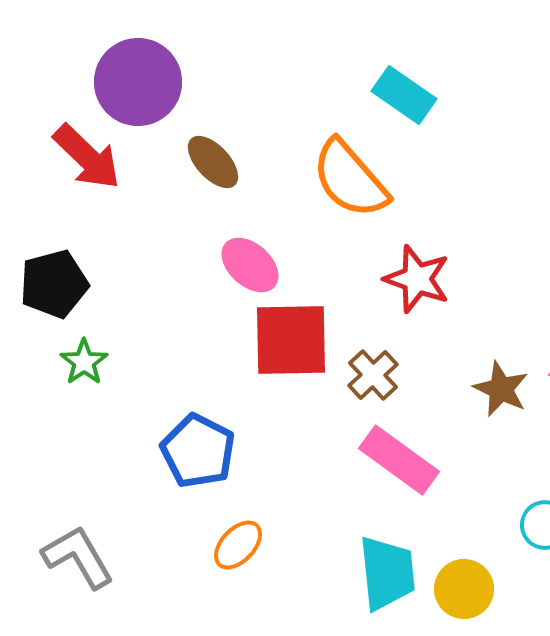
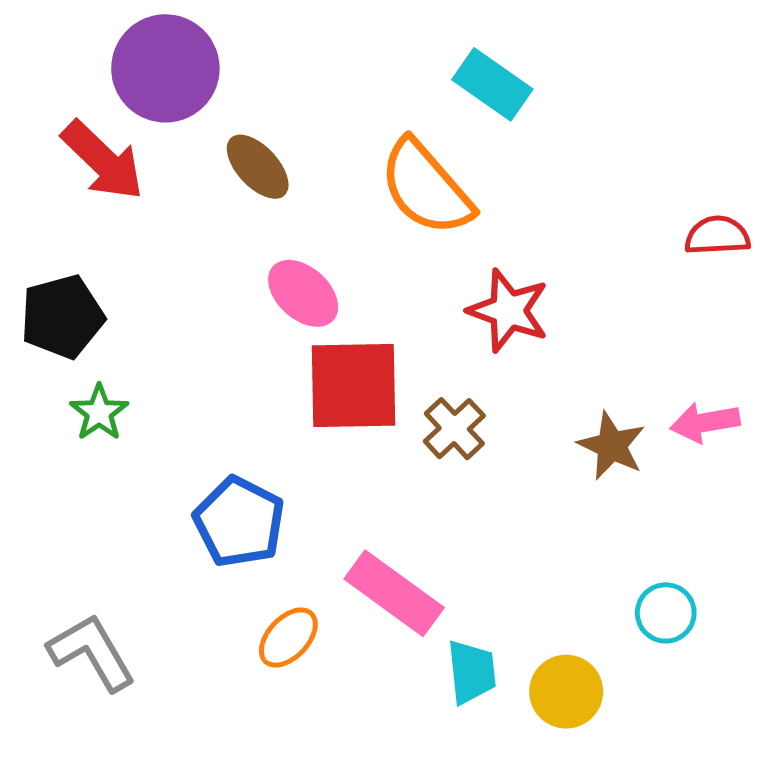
pink rectangle: (399, 460) -> (394, 593), moved
cyan trapezoid: (387, 573) -> (472, 672), size x0.7

